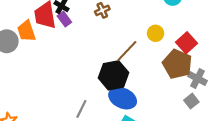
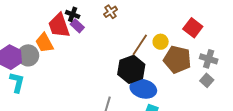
yellow circle: (156, 33) -> (161, 42), moved
brown pentagon: (177, 64) -> (177, 59), moved

